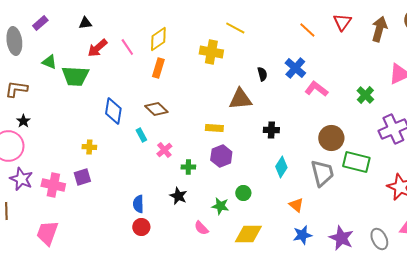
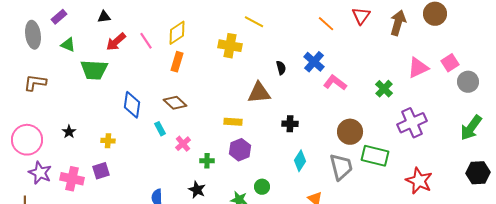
green triangle: (49, 62) -> (68, 45), moved
black star: (23, 121) -> (69, 132), moved

